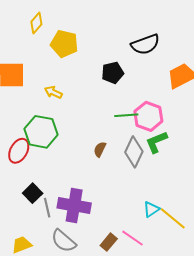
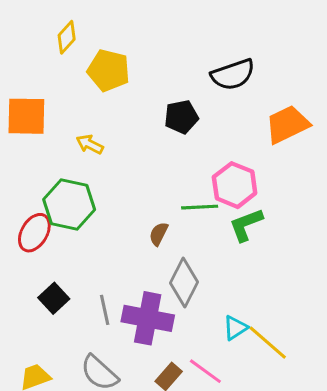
green line: (126, 115) -> (200, 207), moved
gray diamond: (134, 152) -> (184, 283), moved
purple cross: (74, 205) -> (148, 318), moved
gray line: (47, 208) -> (105, 310), moved

